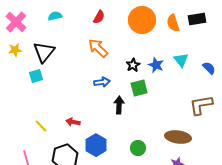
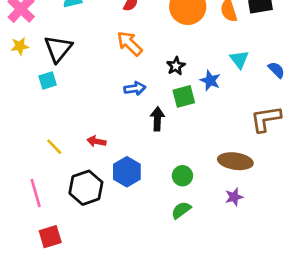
blue star: (156, 65) -> (210, 81), moved

